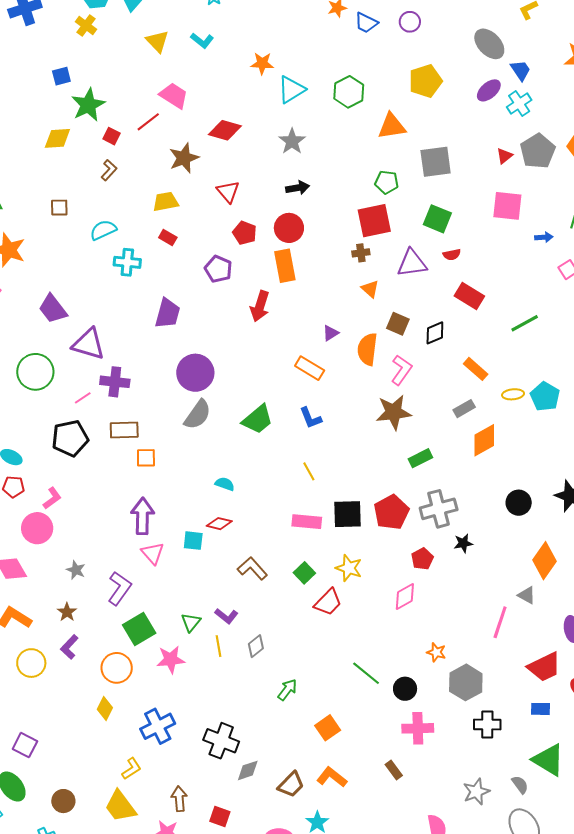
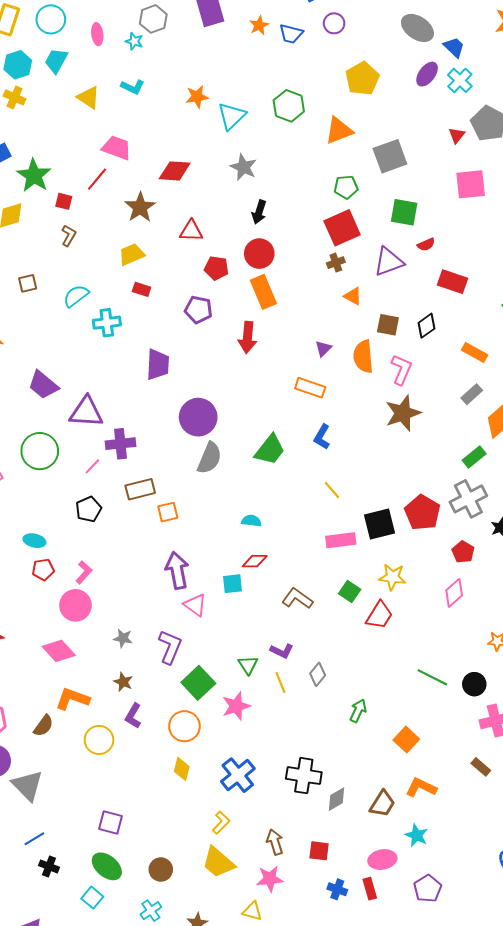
black arrow: (298, 188) -> (259, 212), turned 130
red triangle: (228, 192) -> (191, 231), turned -35
blue L-shape: (311, 418) -> (322, 437), turned 65
black pentagon: (70, 438) -> (89, 509), size x0.7
green rectangle: (420, 458) -> (474, 457), moved

